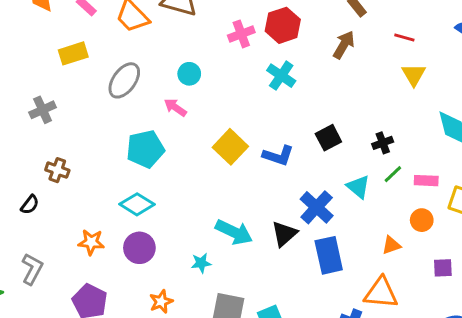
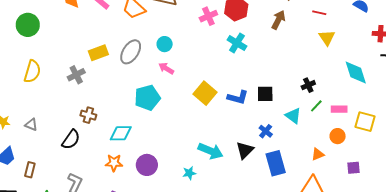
yellow rectangle: (73, 53) -> (98, 53), moved
cyan circle: (189, 74) -> (165, 44), moved
black square: (328, 138) -> (265, 94), moved, turned 30
cyan diamond: (137, 204) -> (121, 133), moved, turned -30
black semicircle: (30, 205) -> (71, 140), size x1.5
blue cross: (317, 207) -> (266, 131), size x0.6

